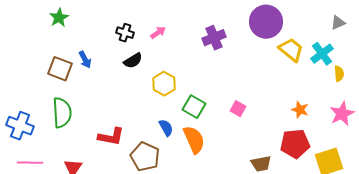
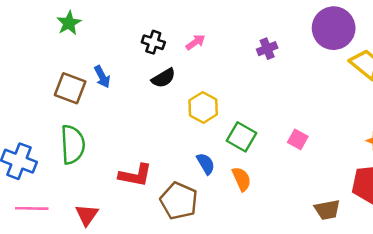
purple cross: (214, 38) -> (267, 49), size x0.7
orange semicircle: (194, 140) -> (242, 179), size x0.7

